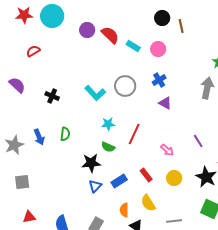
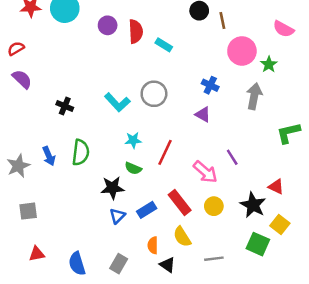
red semicircle: (110, 35) -> (136, 31), turned 42
pink circle: (158, 49) -> (242, 51), moved, size x1.5
red semicircle: (33, 51) -> (16, 49), moved
blue cross: (159, 80) -> (210, 85), moved, turned -32
purple semicircle: (17, 85) -> (22, 79), moved
green semicircle: (65, 134) -> (81, 152), size x1.5
purple line: (198, 141) -> (232, 157), moved
pink arrow: (167, 150) -> (205, 172), size x1.5
red rectangle: (146, 175) -> (180, 203), size x1.5

